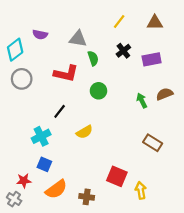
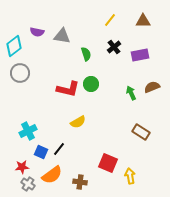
gray triangle: (78, 39) -> (62, 36), moved
red L-shape: (66, 73) -> (68, 89), moved
black line: (60, 111) -> (59, 149), moved
cyan cross: (41, 136) -> (28, 131), moved
gray cross: (14, 199) -> (28, 184), moved

